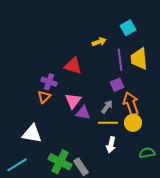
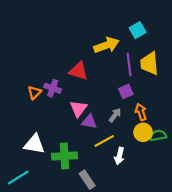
yellow arrow: (99, 42) -> (106, 45), size x1.6
orange triangle: (44, 97) -> (34, 93), moved
orange arrow: (131, 104) -> (141, 112), size x0.7
yellow line: (108, 123) -> (104, 141), moved, turned -30
green semicircle: (147, 153) -> (158, 136), moved
green cross: (60, 162) -> (64, 156), moved, turned -30

